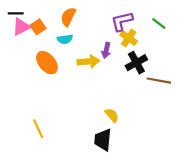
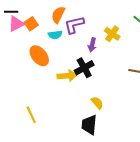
purple L-shape: (122, 21) -> (74, 25), moved
yellow arrow: (88, 62) -> (67, 76), moved
black cross: (136, 63) -> (84, 68), moved

